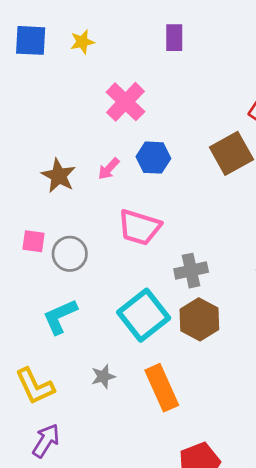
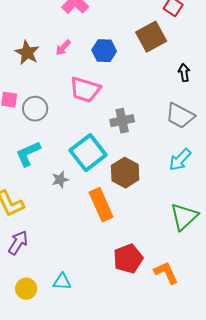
blue hexagon: (153, 158) -> (104, 51), moved
brown hexagon: (199, 319) -> (125, 173), moved
gray star: (103, 376) -> (60, 180), moved

